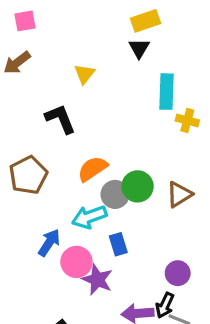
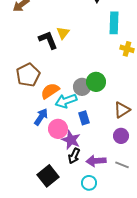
yellow triangle: (84, 74) -> (63, 33), moved
yellow cross: (187, 121) -> (127, 49), moved
orange semicircle: (93, 169) -> (50, 91), moved
brown triangle: (179, 194) -> (122, 110), moved
black arrow: (165, 305) -> (74, 156), moved

